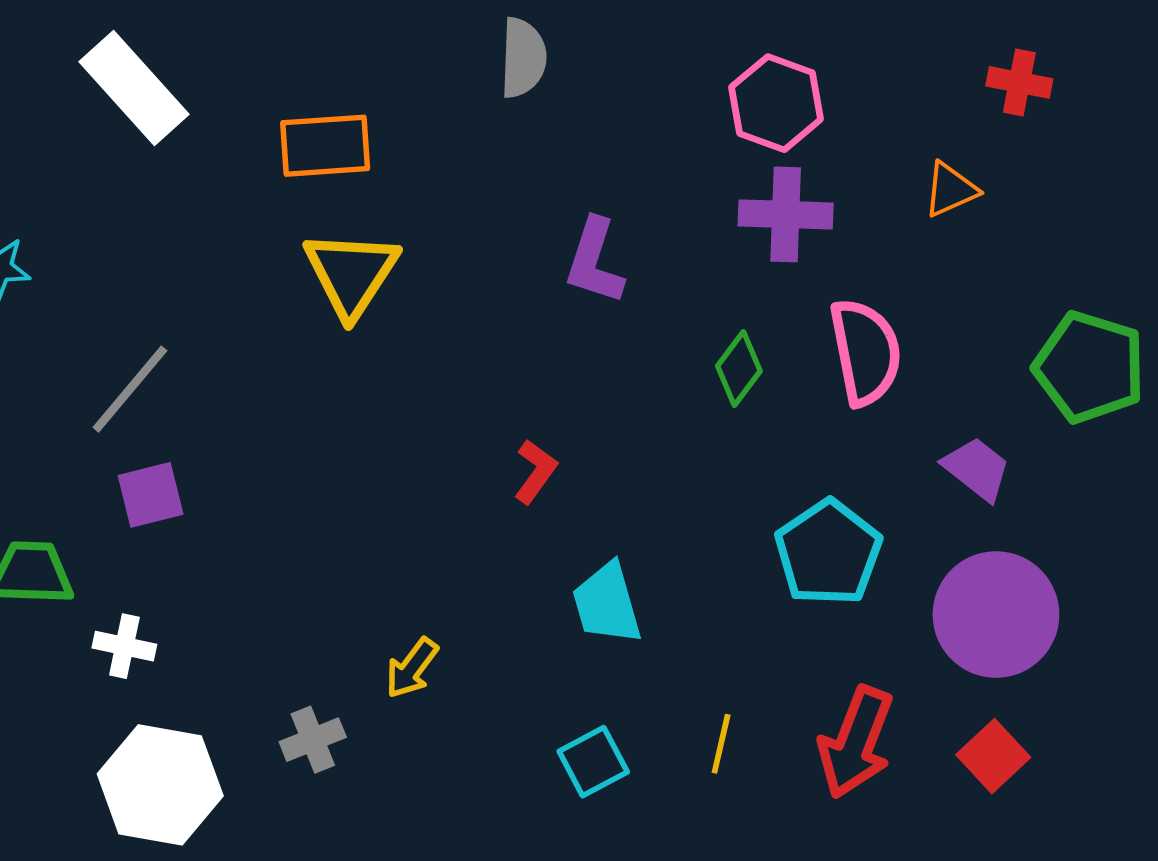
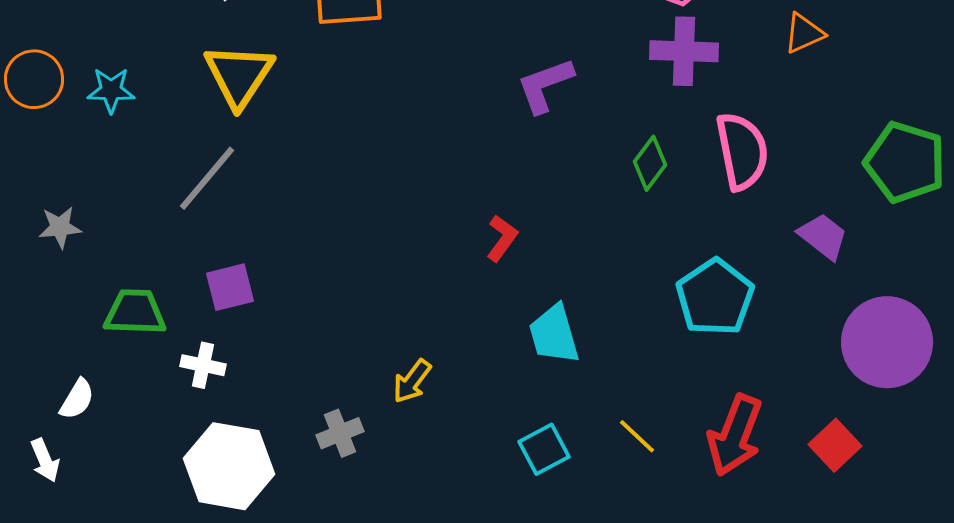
purple L-shape: (595, 261) -> (545, 85), turned 52
yellow triangle: (351, 274) -> (239, 75), moved
purple square: (151, 495) -> (230, 287), moved
purple circle: (996, 614) -> (887, 342), moved
yellow line: (721, 744) -> (637, 436), turned -60

